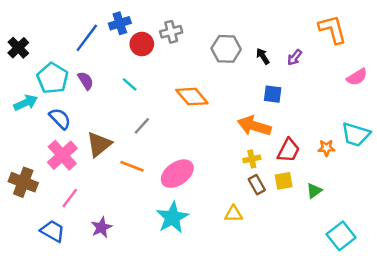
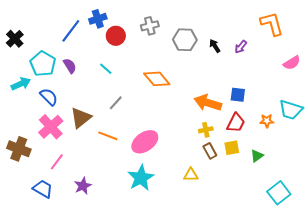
gray cross: (171, 32) -> (150, 26), moved
blue square: (273, 94) -> (238, 95), moved

